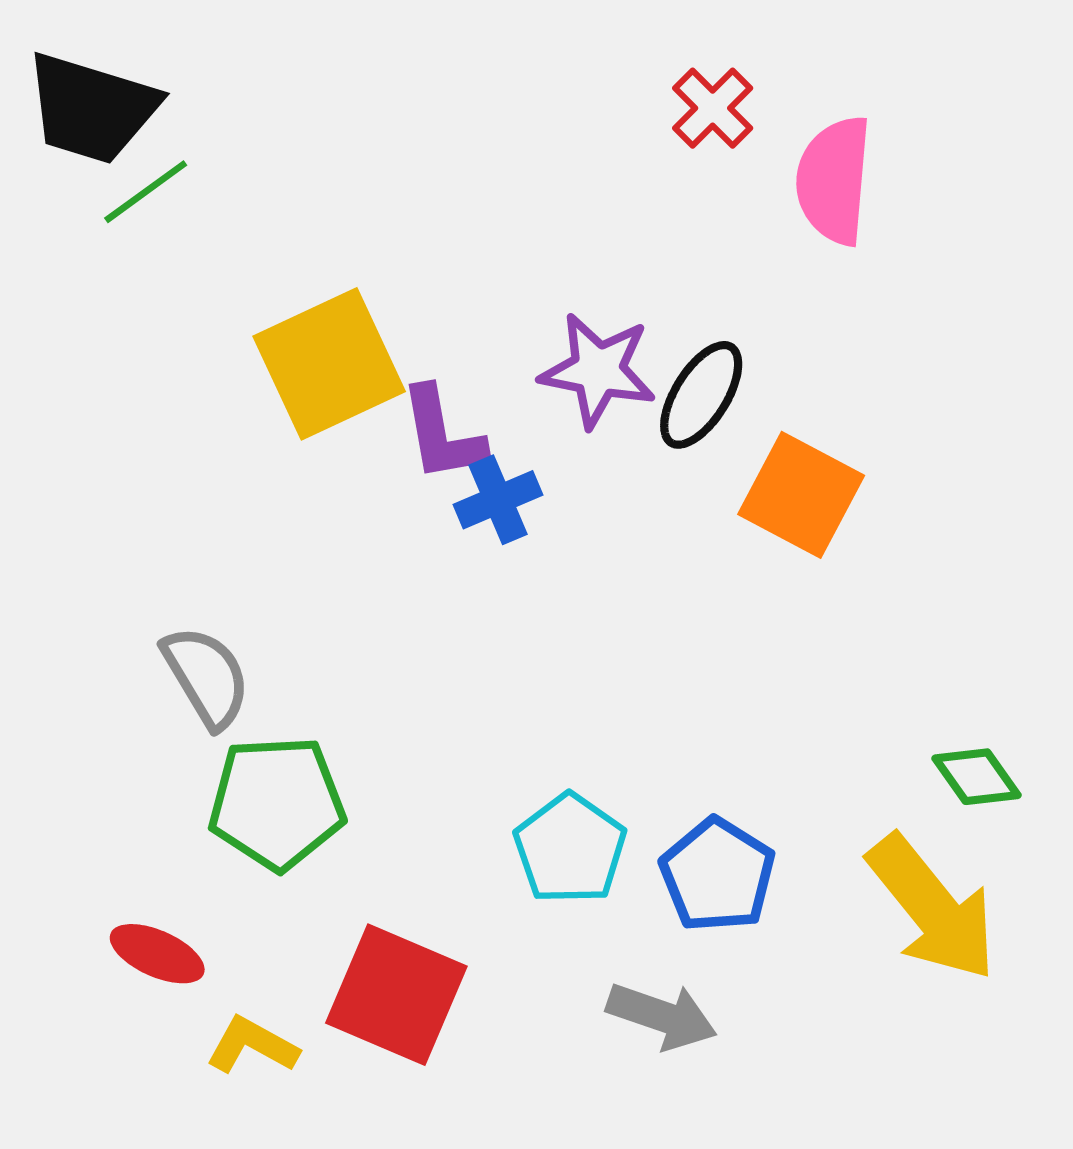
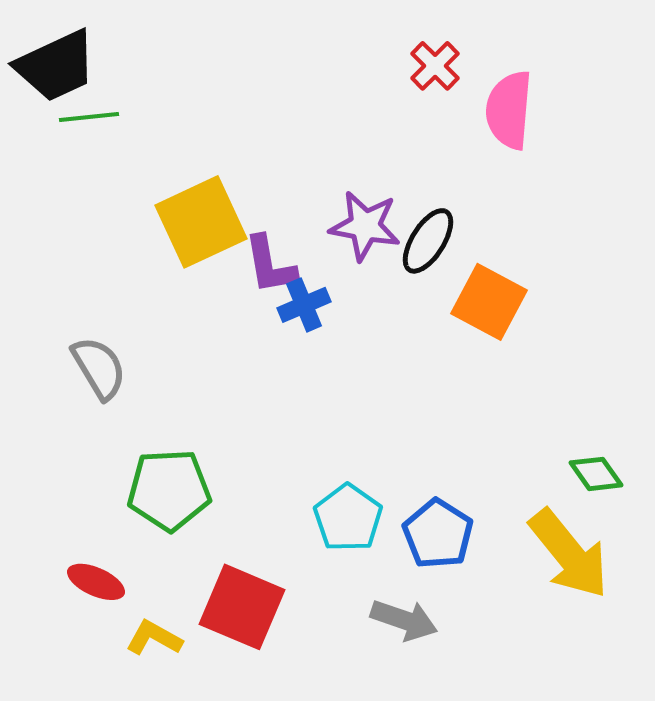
black trapezoid: (92, 108) -> (56, 66), turned -42
green line: (146, 192) -> (89, 117), turned 30
gray semicircle: (206, 677) -> (99, 368), moved

